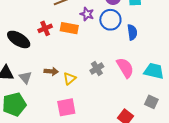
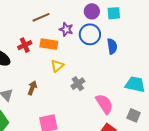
pink semicircle: (125, 68) -> (104, 104), moved
brown arrow: (51, 71) -> (32, 88), turned -72
yellow triangle: (70, 78) -> (57, 66), moved

